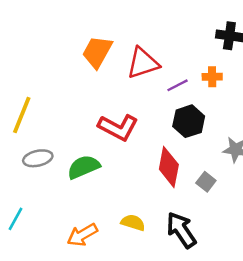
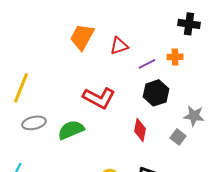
red triangle: (143, 63) -> (119, 46), size x0.7
red diamond: (169, 167) -> (140, 130), size x0.7
gray square: (206, 182) -> (178, 137), moved

